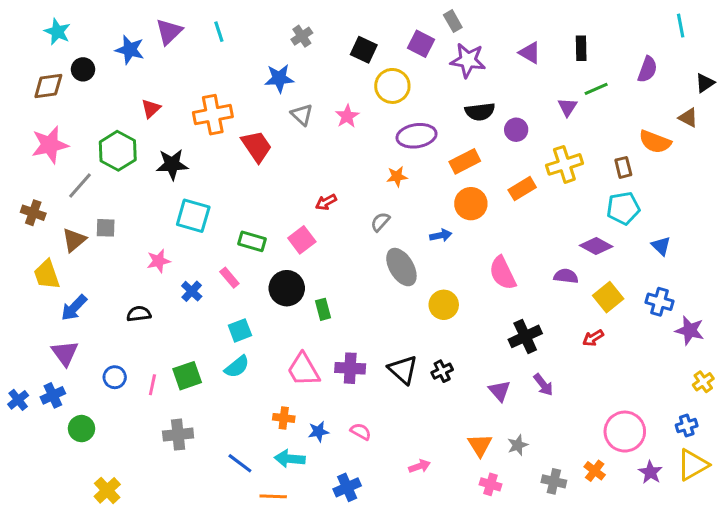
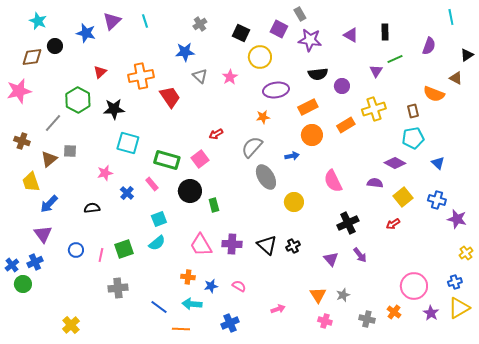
pink star: (50, 145) -> (19, 91), moved
gray semicircle: (380, 222) -> (252, 147), size x1.6
green rectangle: (252, 241) -> (167, 160), size x1.4
green circle: (81, 429) -> (23, 284), moved

